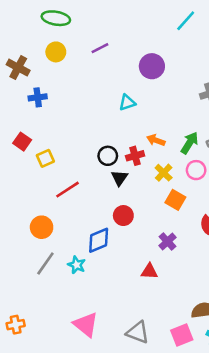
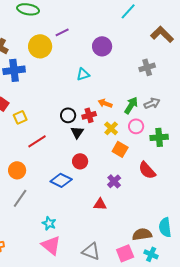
yellow circle: (56, 52) -> (40, 46), moved, size x1.5
blue cross: (38, 97) -> (14, 70), size x1.5
blue diamond: (99, 240) -> (61, 180), turned 50
cyan star: (77, 265) -> (49, 223), moved

